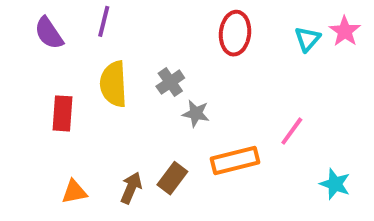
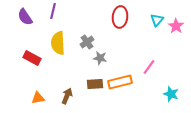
pink star: (345, 31) -> (176, 26), moved
red rectangle: (63, 113) -> (32, 58), turned -66
brown rectangle: (172, 178) -> (95, 84), moved, turned 49

